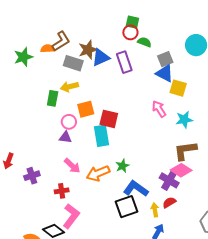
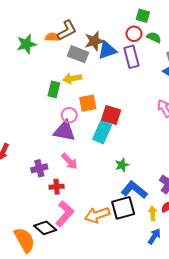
red circle: (130, 32) -> (134, 34), moved
cyan rectangle: (101, 136) -> (102, 132), turned 30
purple triangle: (65, 137) -> (64, 131), size x1.6
orange arrow: (98, 173) -> (97, 215), moved
purple cross: (32, 176) -> (39, 168), moved

